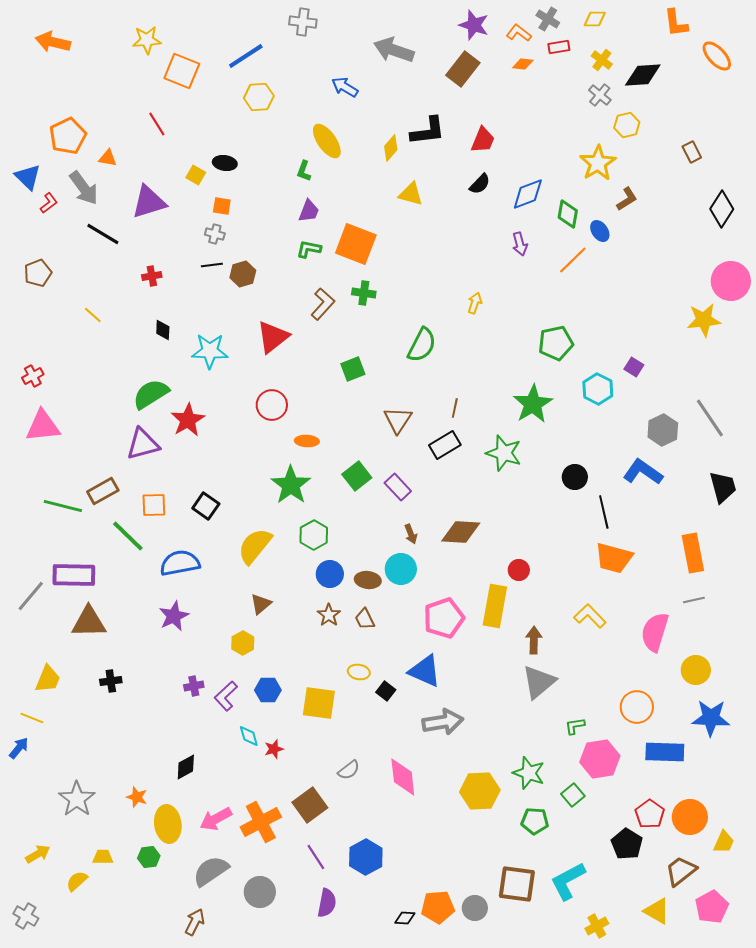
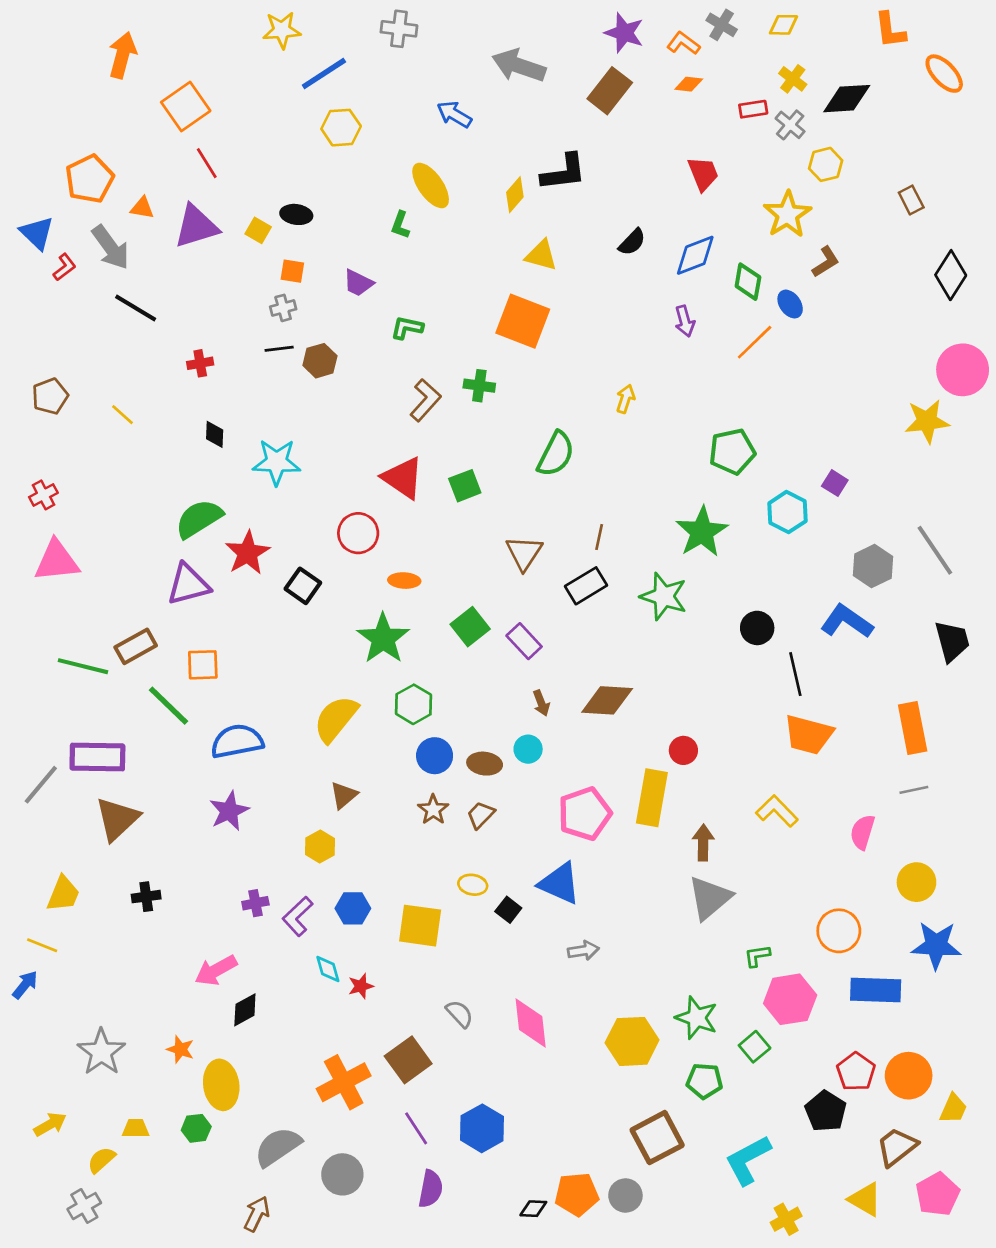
yellow star: (147, 40) -> (282, 30), moved
orange arrow: (53, 42) -> (122, 55), moved, turned 92
red rectangle: (559, 47) -> (753, 109), moved
orange square: (182, 71) -> (186, 106), moved, turned 33
red trapezoid: (483, 140) -> (703, 174), moved, turned -44
purple triangle: (149, 202) -> (196, 226), moved
purple trapezoid: (309, 211) -> (358, 283), moved, turned 95
gray cross: (215, 234) -> (283, 308), turned -30
orange square: (356, 244) -> (523, 321), moved
brown pentagon: (38, 273) -> (50, 396), moved
red triangle: (273, 337) -> (403, 478), moved, turned -48
black square: (206, 506) -> (303, 586), moved
cyan circle: (401, 569) -> (528, 749), size x0.7
brown trapezoid: (365, 619) -> (481, 815), turned 70
brown triangle: (89, 622) -> (117, 819), turned -42
pink semicircle: (655, 632) -> (863, 832), size x0.7
gray arrow: (443, 722) -> (583, 951), size x0.6
gray semicircle: (349, 770) -> (460, 1014), turned -95
pink arrow: (216, 819) -> (216, 970), moved
brown square: (517, 884) -> (657, 1138), moved, turned -36
gray cross: (26, 916) -> (84, 1206), moved, turned 30

